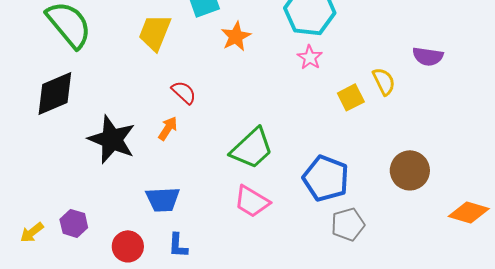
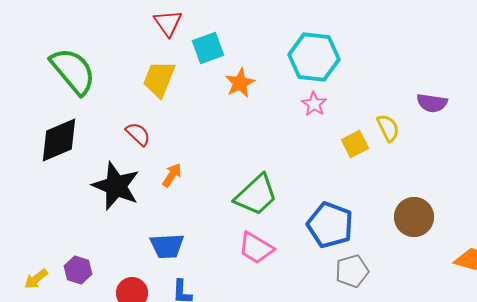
red semicircle: (184, 92) -> (138, 134), moved

